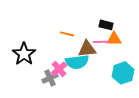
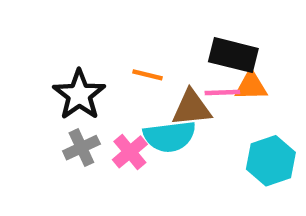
black rectangle: (106, 25) -> (233, 55), size x1.5
black star: (24, 54) -> (79, 95), moved
gray cross: (50, 78) -> (81, 148), moved

